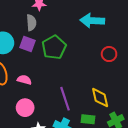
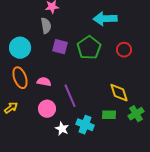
purple square: (27, 44) -> (60, 47), moved
green pentagon: (54, 47) -> (89, 48), moved
purple line: (65, 99) -> (70, 96), moved

